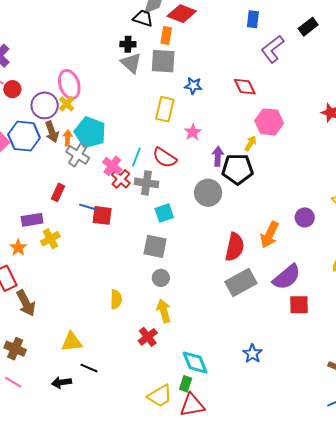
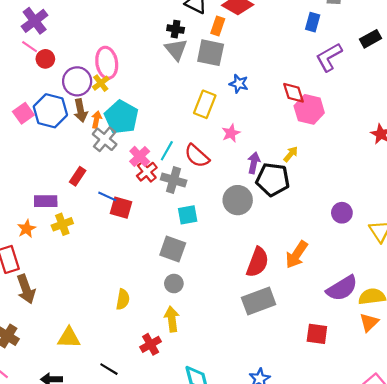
pink hexagon: (269, 122) -> (309, 109), moved
purple circle: (305, 217) -> (342, 213), moved
purple semicircle: (287, 277) -> (342, 288), moved
black line: (89, 368) -> (109, 369), moved

